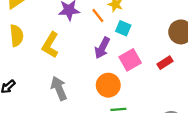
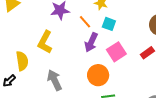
orange line: (98, 15) -> (85, 22), moved
yellow semicircle: (16, 36) -> (22, 61), moved

